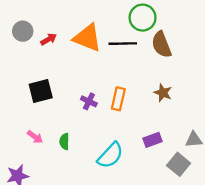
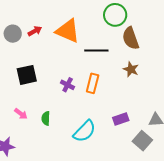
gray circle: (23, 31) -> (13, 34), moved
black line: (123, 44) -> (96, 50), moved
brown star: (163, 93) -> (131, 69), moved

